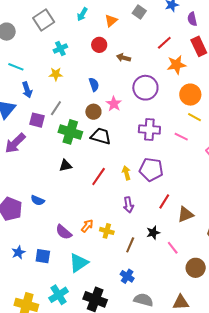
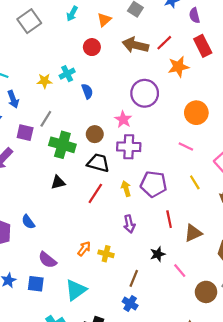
cyan cross: (60, 49) -> (67, 74), moved
brown arrow: (124, 58) -> (135, 45), moved, size x1.6
orange circle: (190, 95) -> (196, 113), moved
pink star: (114, 104) -> (123, 119), moved
brown circle: (93, 112) -> (95, 134), moved
yellow line: (194, 117) -> (195, 182), moved, turned 32
purple cross: (149, 130) -> (129, 147), moved
black trapezoid: (101, 136) -> (98, 163), moved
blue semicircle: (38, 200) -> (28, 222), turned 32
red line: (164, 201) -> (169, 219), turned -42
purple semicircle: (64, 232) -> (47, 260), moved
brown line: (130, 245) -> (134, 278), moved

